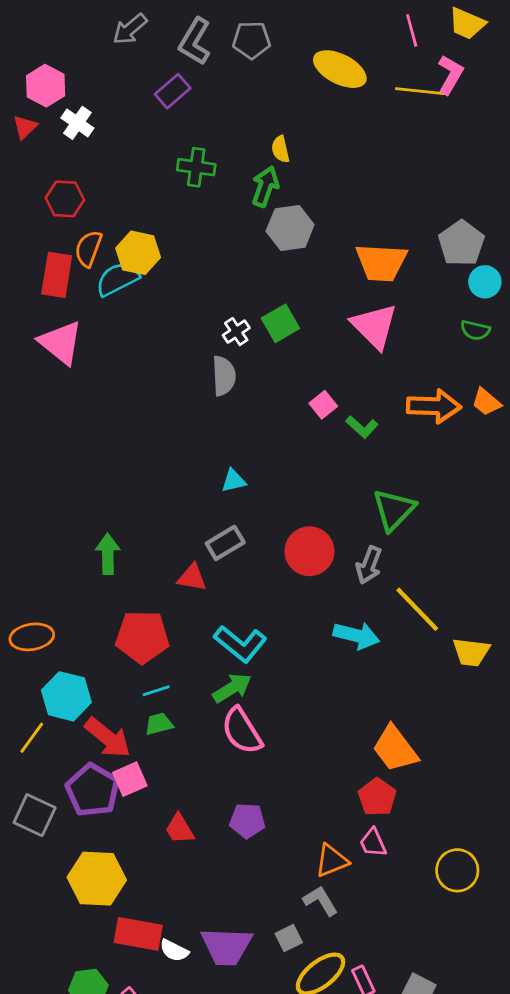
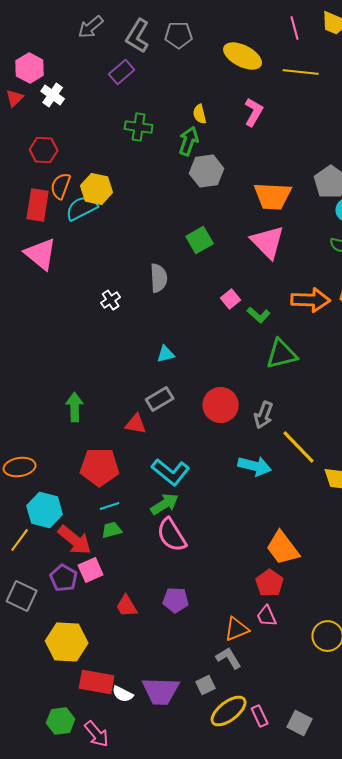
pink L-shape: (450, 75) -> (254, 112), moved
white cross: (236, 332) -> (111, 300), moved
green triangle: (394, 510) -> (282, 354), moved, turned 32
purple pentagon: (93, 790) -> (64, 578), size x0.7

